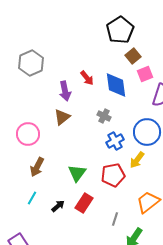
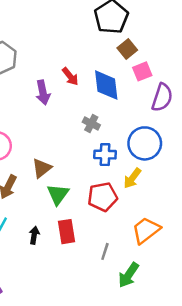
brown triangle: (62, 117) -> (42, 168), moved
blue cross: (115, 141) -> (105, 155), turned 30
red rectangle: (84, 203) -> (66, 232), turned -42
black arrow: (58, 206) -> (34, 235), turned -40

